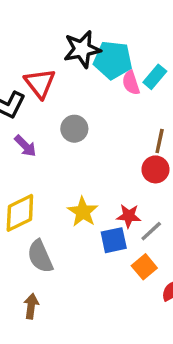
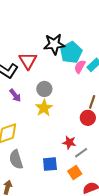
cyan pentagon: (113, 60) -> (71, 52), turned 30
pink semicircle: (131, 83) -> (80, 67), turned 40
yellow star: (83, 212) -> (44, 108), moved
blue square: (114, 240) -> (50, 164), moved

